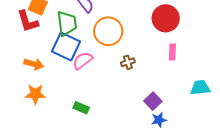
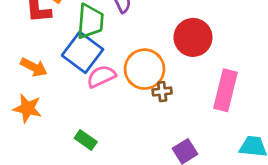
red circle: (166, 18) -> (193, 37), moved
orange circle: (108, 31) -> (145, 69), moved
pink rectangle: (172, 52) -> (225, 90), size x1.8

